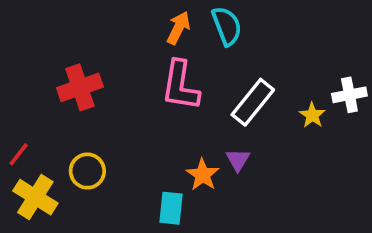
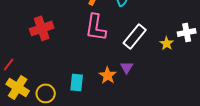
yellow circle: (87, 171) -> (46, 93), moved
cyan rectangle: (171, 208) -> (77, 82), moved

